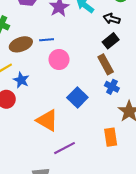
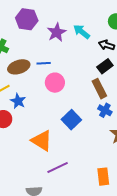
orange rectangle: (111, 137) -> (103, 177), moved

